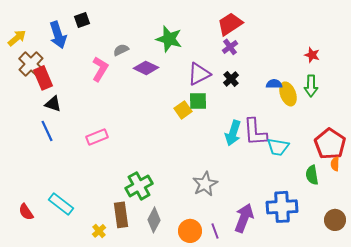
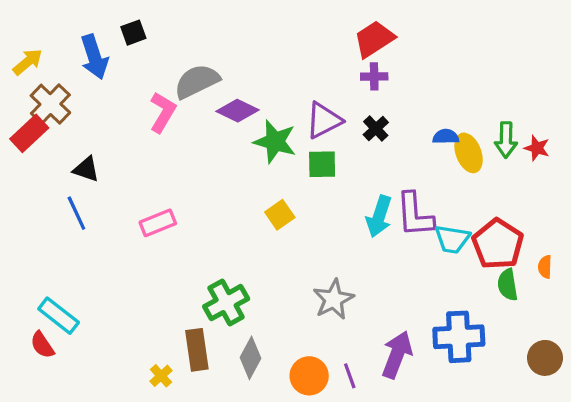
green star: (169, 39) -> (275, 142), moved
purple cross: (230, 47) -> (374, 76), turned 35
gray semicircle: (121, 50) -> (197, 81), size x1.8
red star: (312, 55) -> (537, 148), moved
red rectangle: (43, 78) -> (29, 133), moved, turned 70
yellow square: (183, 110) -> (280, 215), moved
red pentagon: (330, 144) -> (498, 244), moved
cyan rectangle: (61, 204) -> (59, 316), moved

